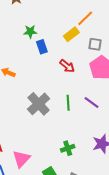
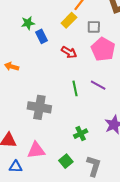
gray cross: (39, 104) -> (39, 107), moved, turned -30
pink triangle: (21, 159) -> (36, 150), turned 48

